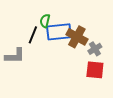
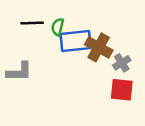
black line: (33, 35) -> (32, 23), moved, turned 66

